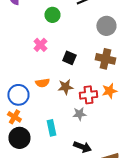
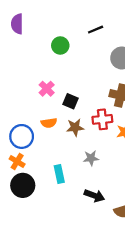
pink cross: (40, 45) -> (47, 89), moved
black square: (69, 58) -> (71, 101), moved
red cross: (88, 95) -> (102, 119), moved

